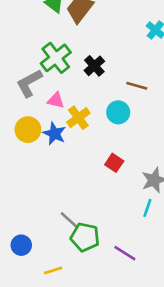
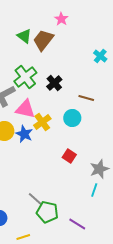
pink triangle: (56, 100) -> (25, 109), size x1.5

